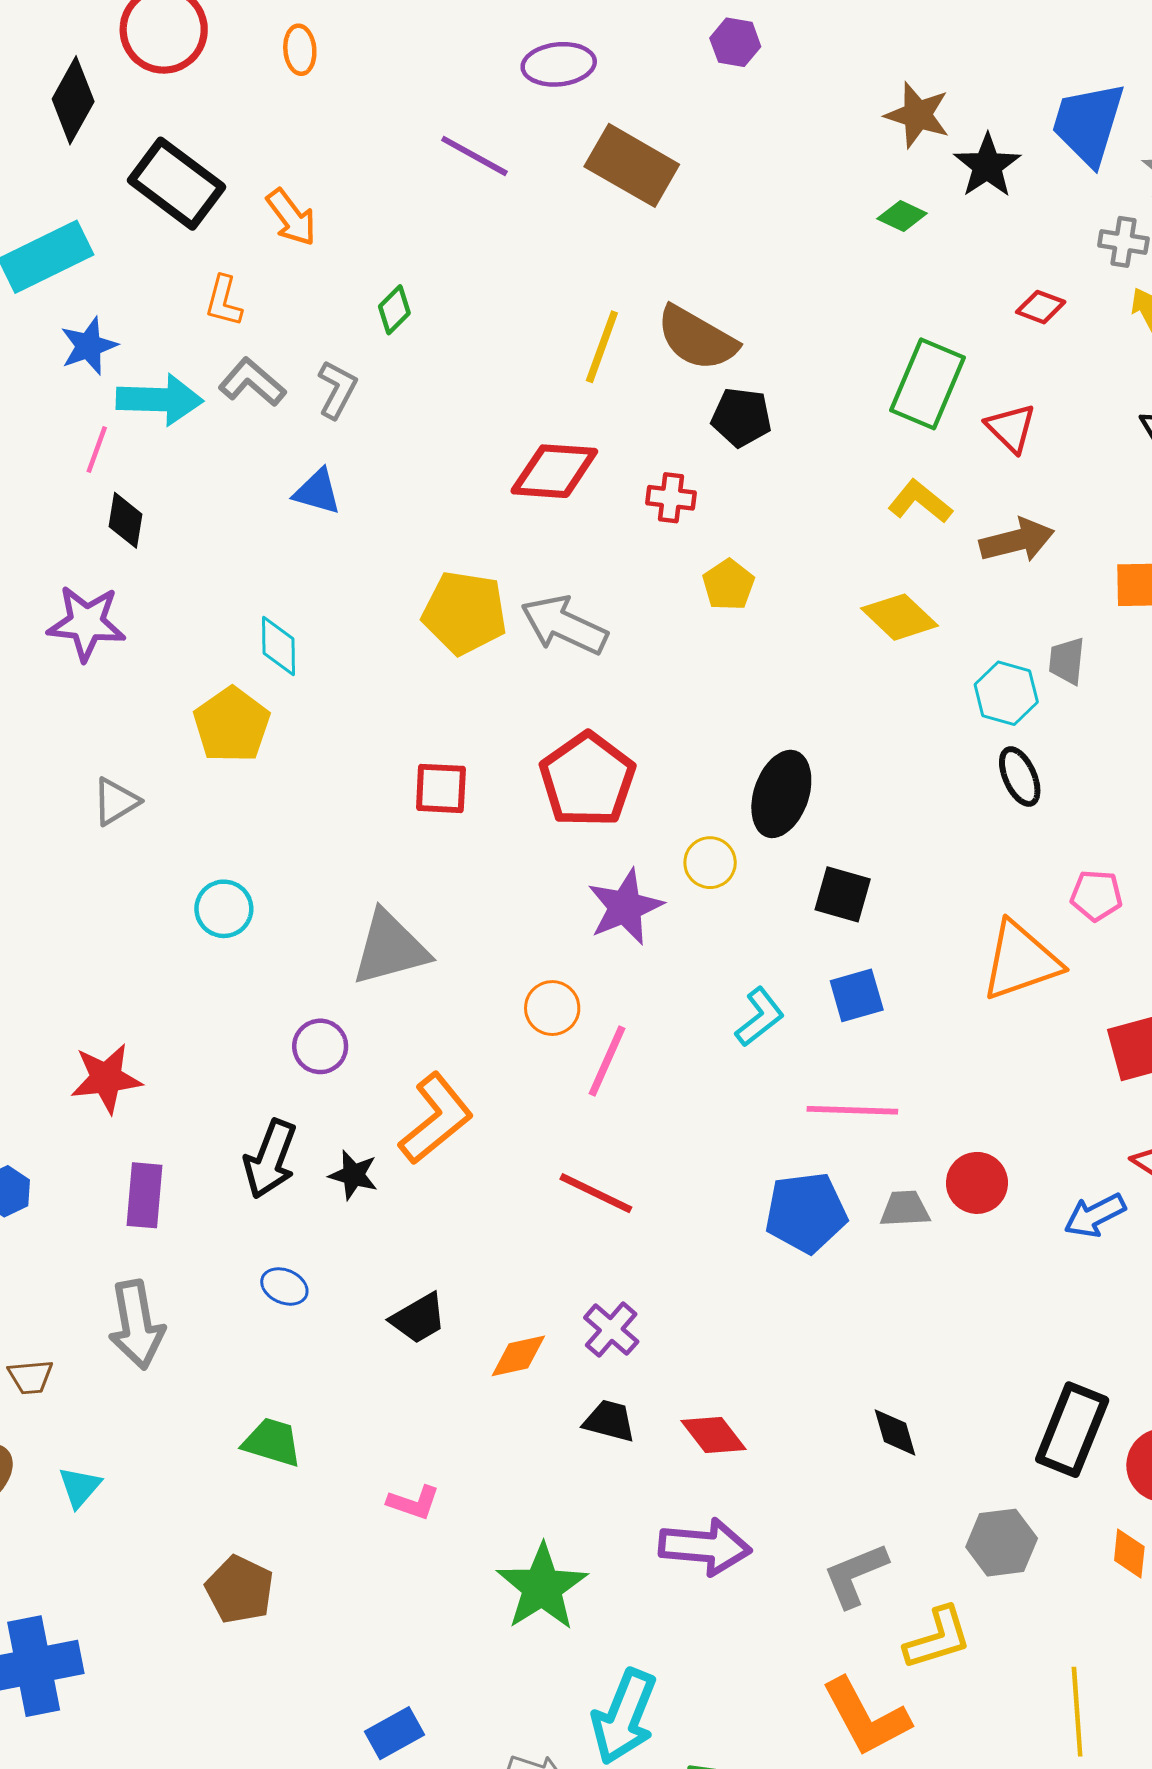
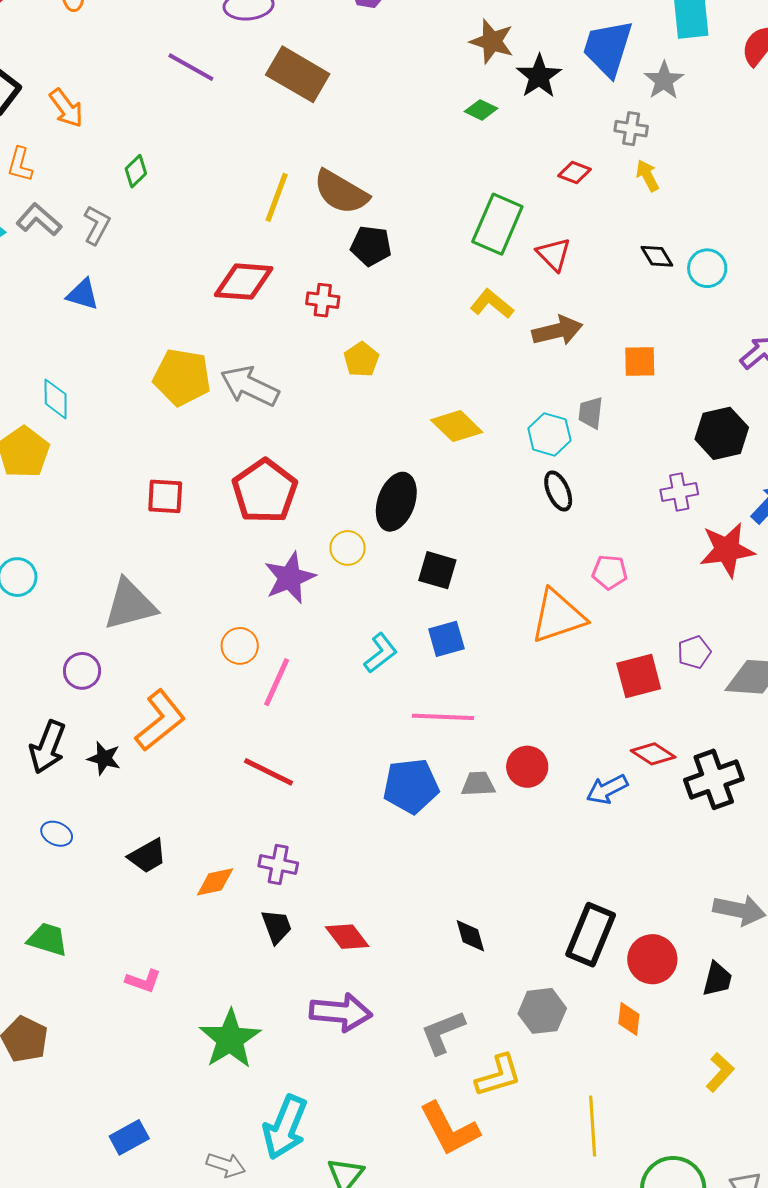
yellow diamond: (899, 617) -> (457, 426), moved
purple cross: (611, 1330) -> (278, 865), turned -30
black trapezoid: (609, 1421) -> (277, 927), turned 54

